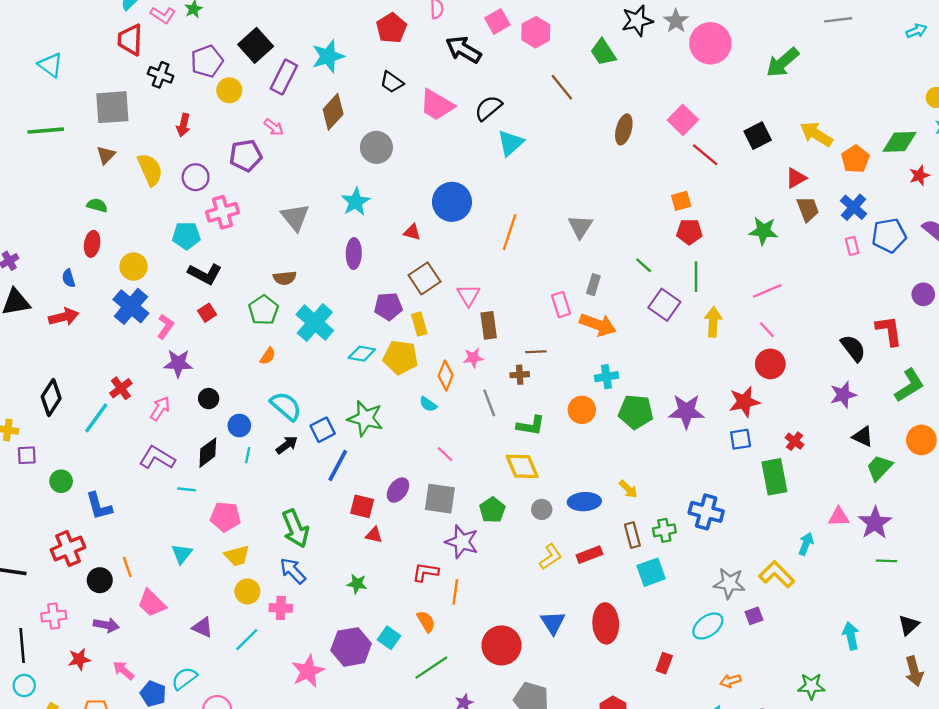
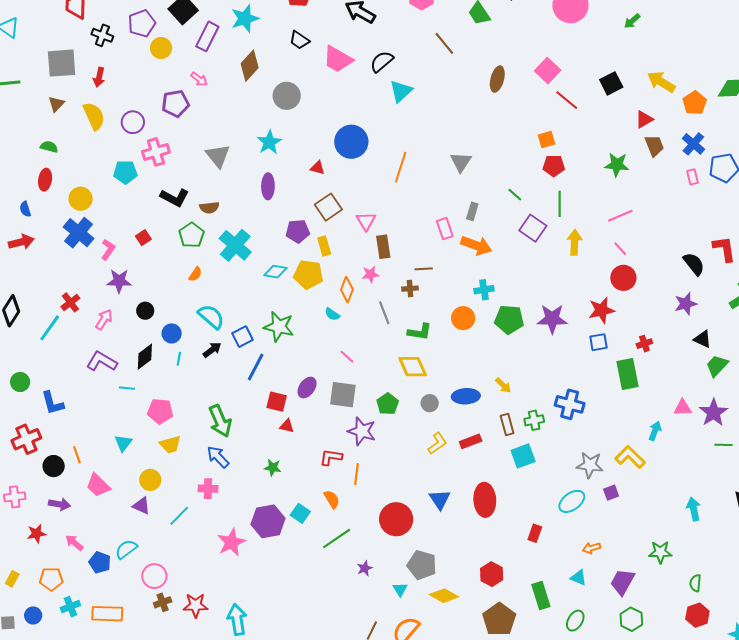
green arrow: (783, 62) -> (632, 21), size x0.6
red arrow: (183, 125) -> (99, 77), moved
black L-shape: (205, 274) -> (175, 198), moved
red cross: (794, 441) -> (644, 344), turned 35
yellow circle: (247, 591) -> (150, 480), moved

